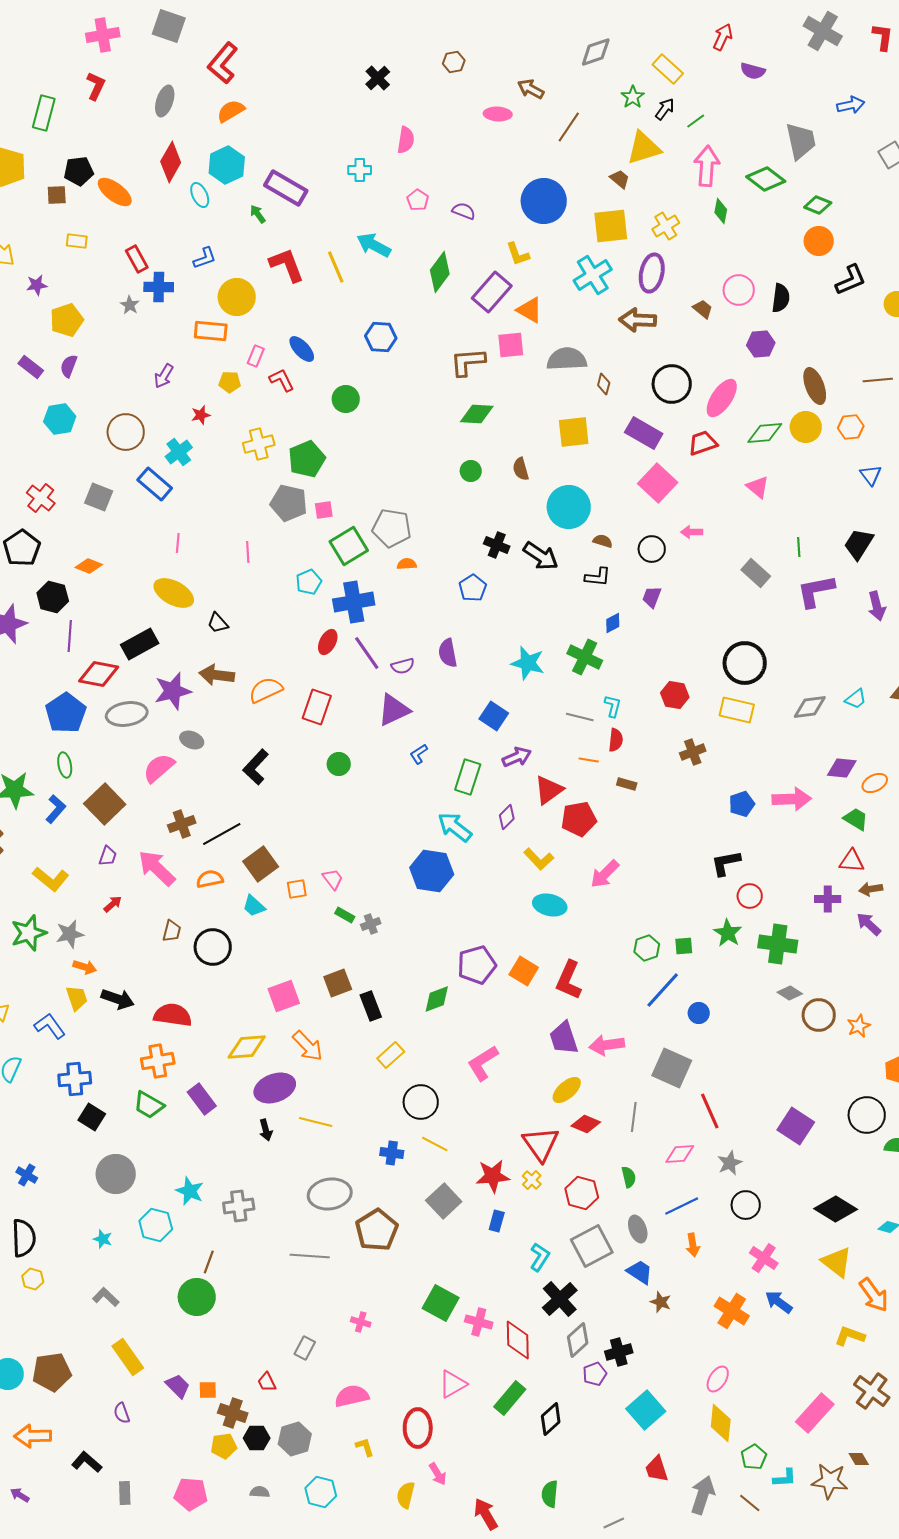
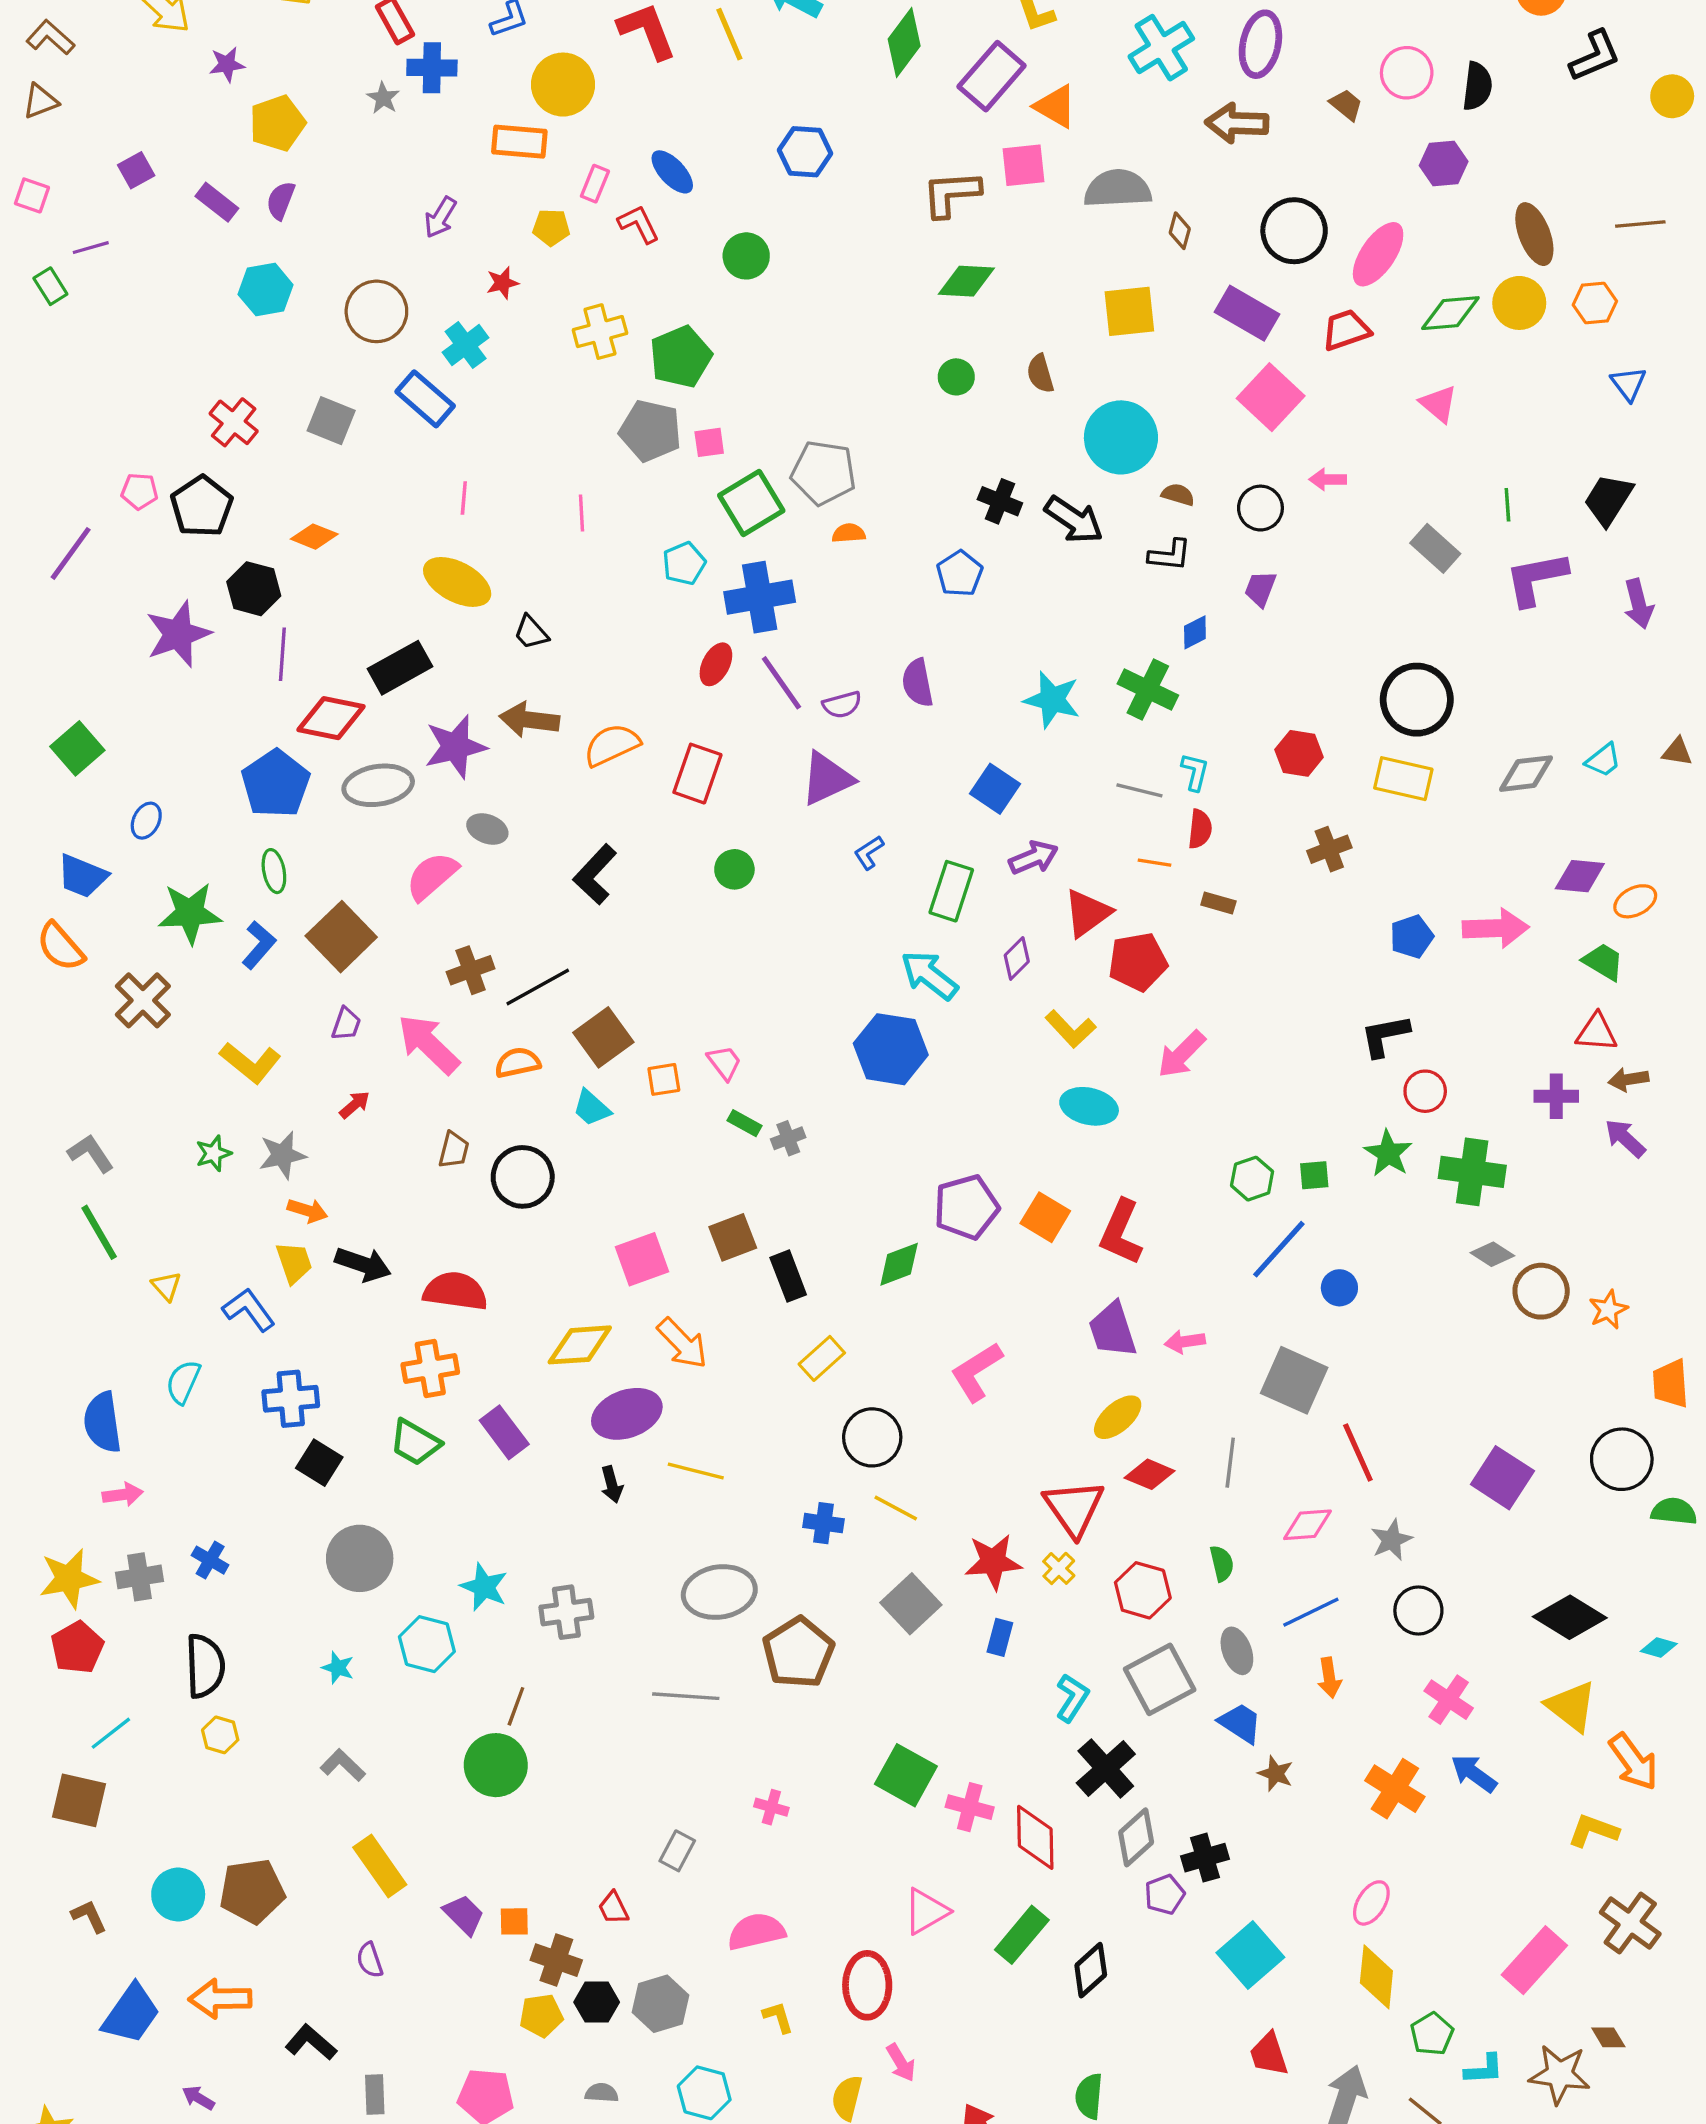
green star: (29, 933) -> (213, 1153), size x0.6
pink arrow: (607, 1045) -> (1185, 1342), size x0.7

